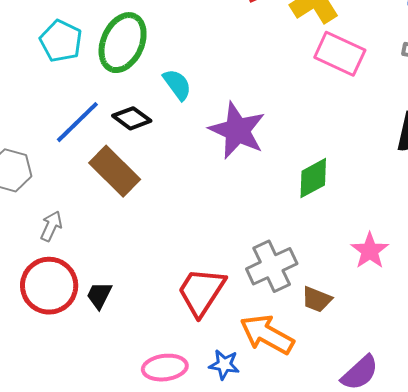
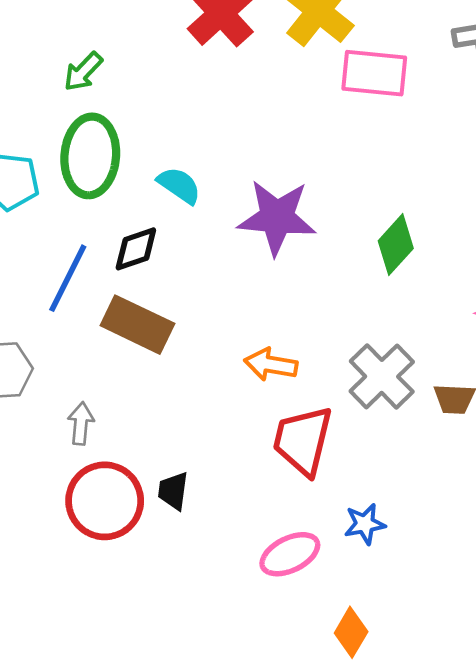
black diamond: (132, 118) -> (136, 249), turned -36
orange arrow: (267, 334) -> (271, 364), moved, size x0.7

